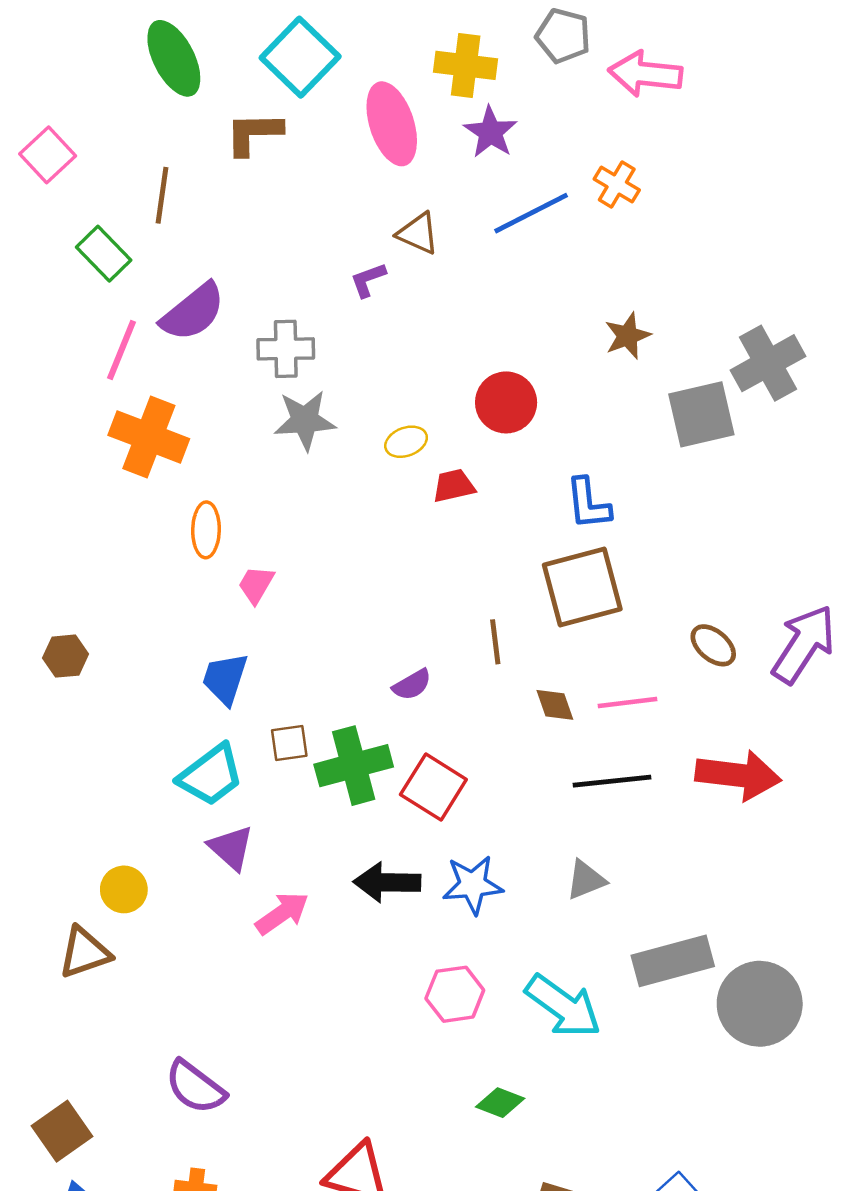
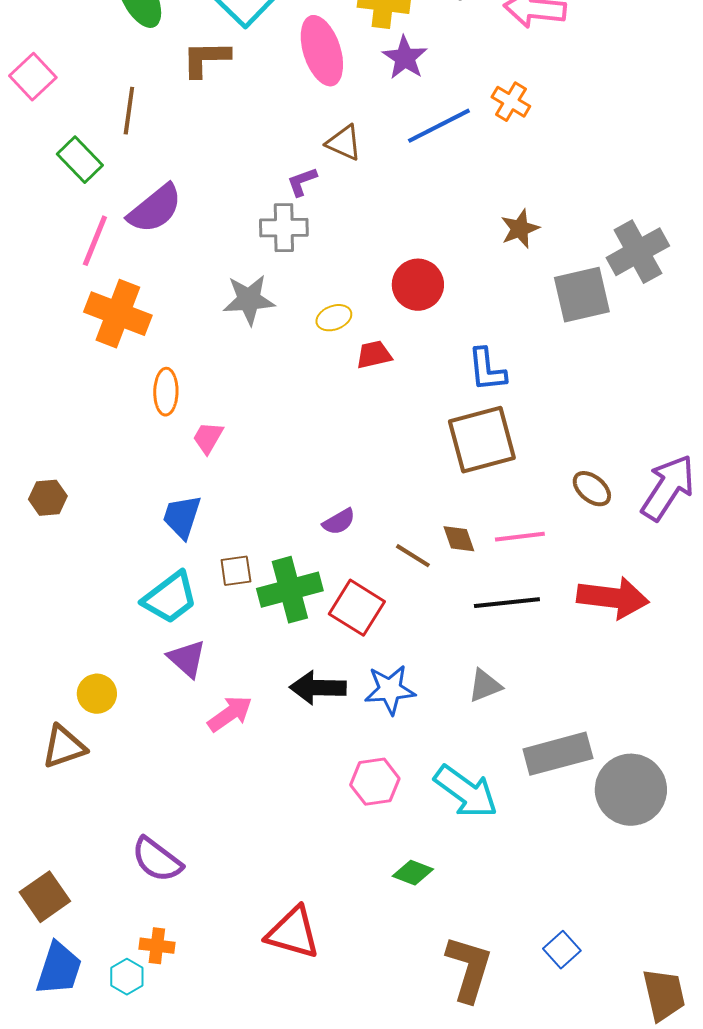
gray cross: (286, 349) -> (284, 228), moved
brown line: (495, 642) -> (413, 556), moved, turned -51

